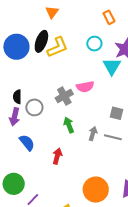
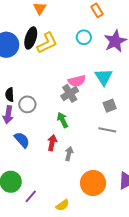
cyan triangle: (112, 66) -> (104, 77), moved
gray cross: (64, 96) -> (70, 93), moved
gray square: (117, 113) -> (110, 106), turned -32
gray arrow: (93, 134) -> (69, 154), moved
red arrow: (57, 156) -> (52, 143), moved

